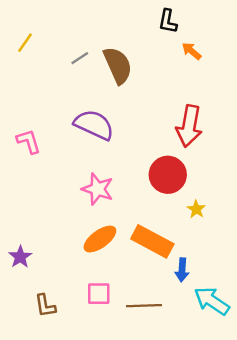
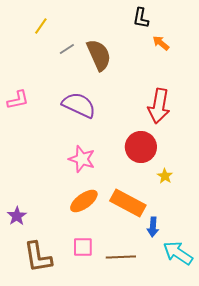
yellow line: (25, 43) -> (41, 26), moved
pink L-shape: (29, 141) -> (18, 100), moved, turned 95
brown L-shape: (45, 306) -> (38, 257), size x1.6

